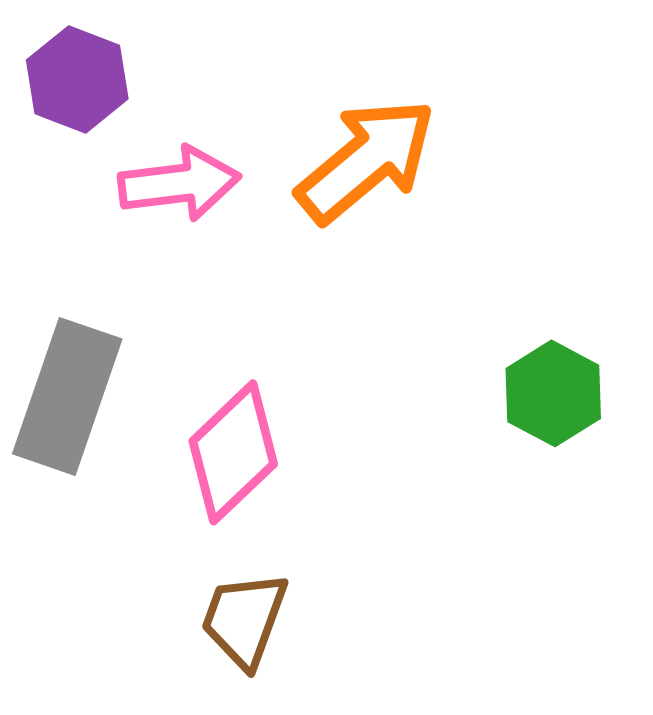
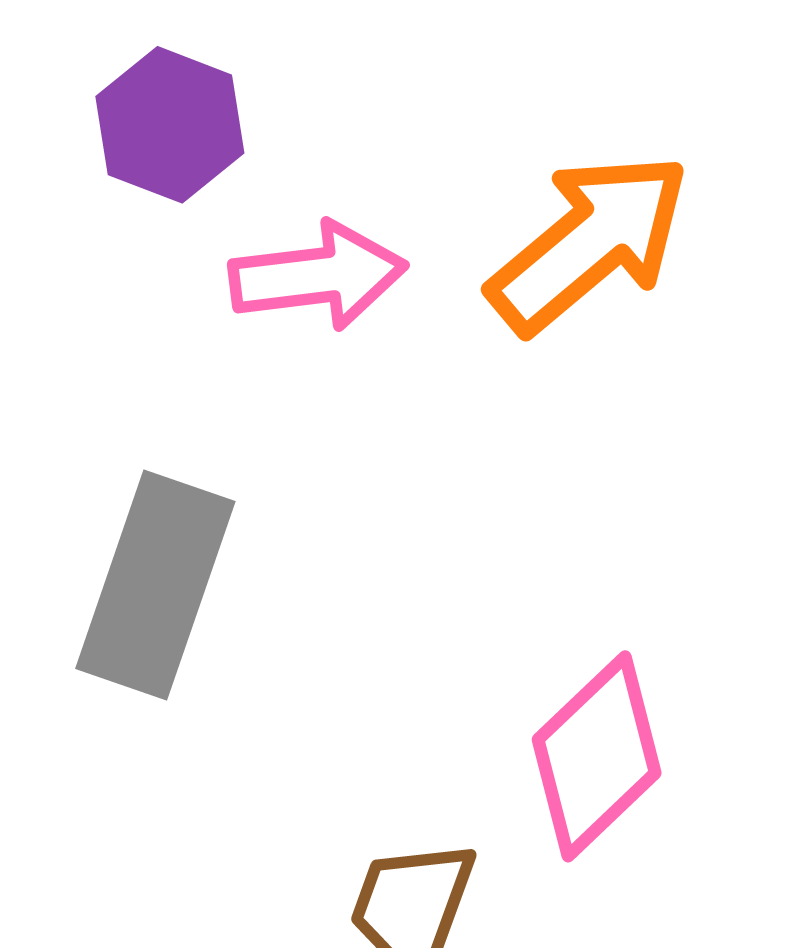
pink diamond: (233, 452) -> (597, 756), moved

